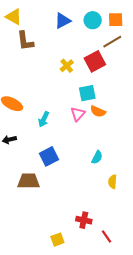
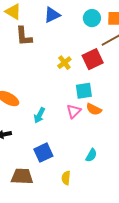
blue triangle: (63, 21) -> (52, 15), moved
yellow semicircle: (113, 182) -> (66, 178), moved

